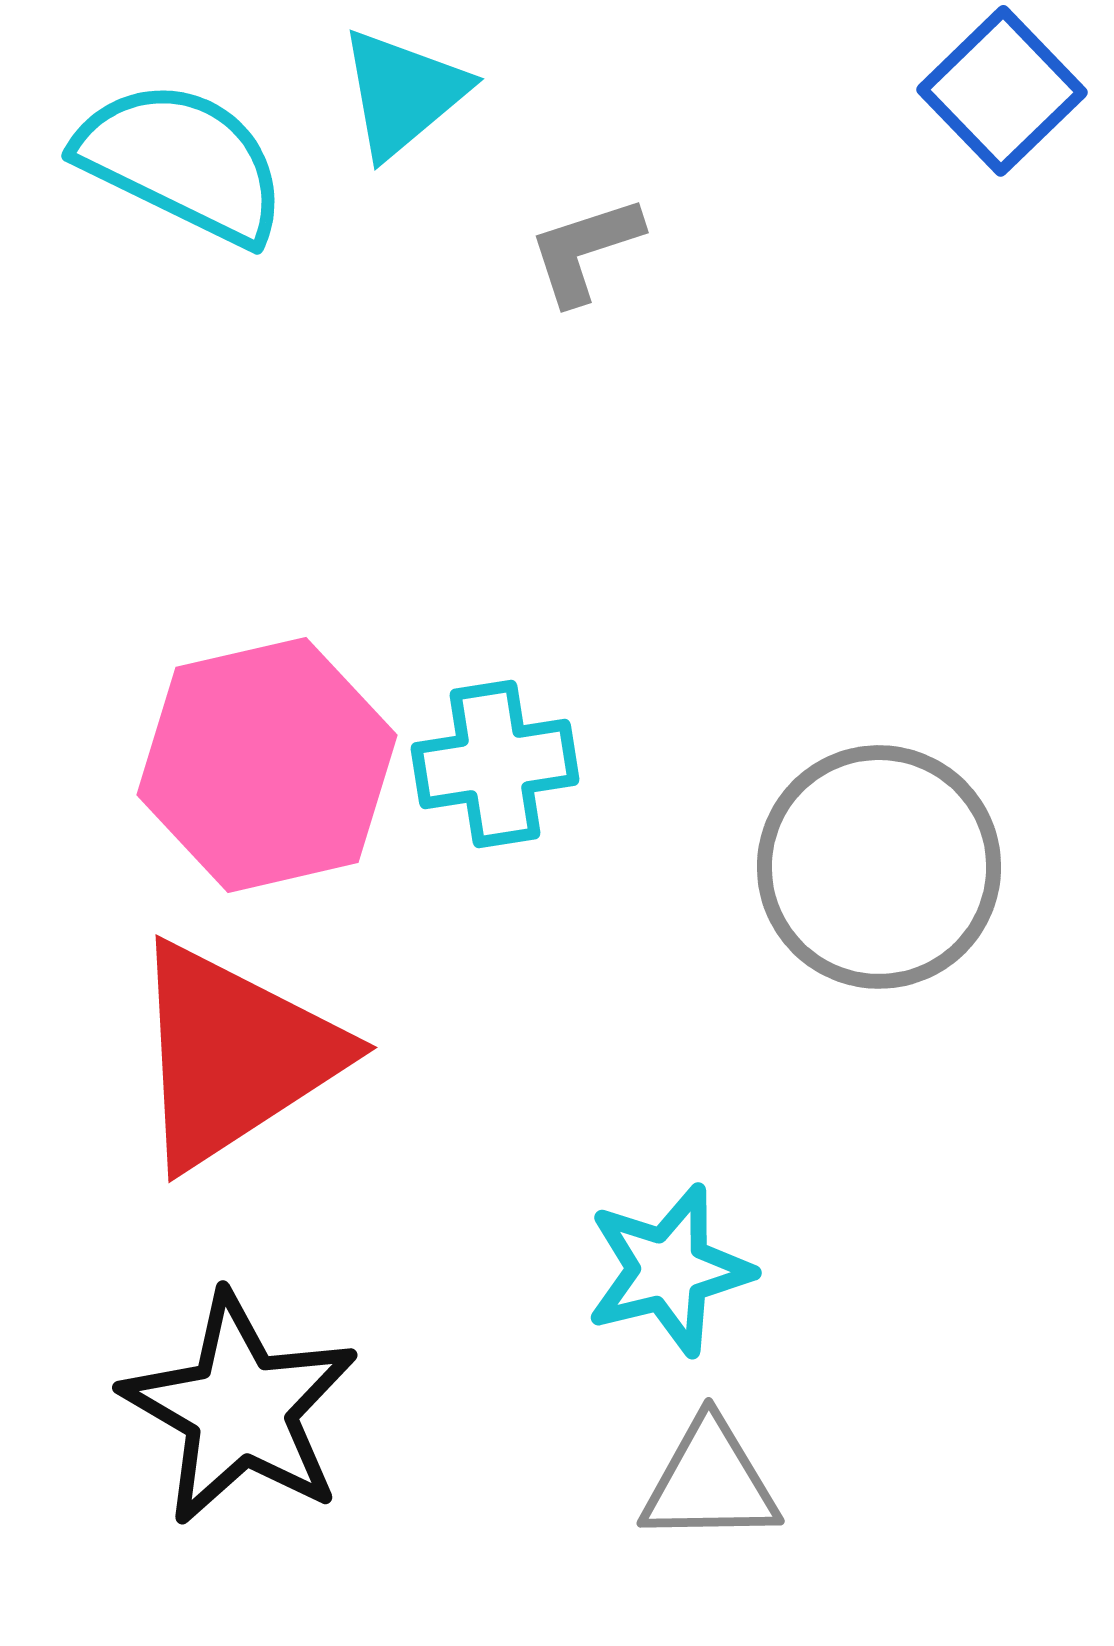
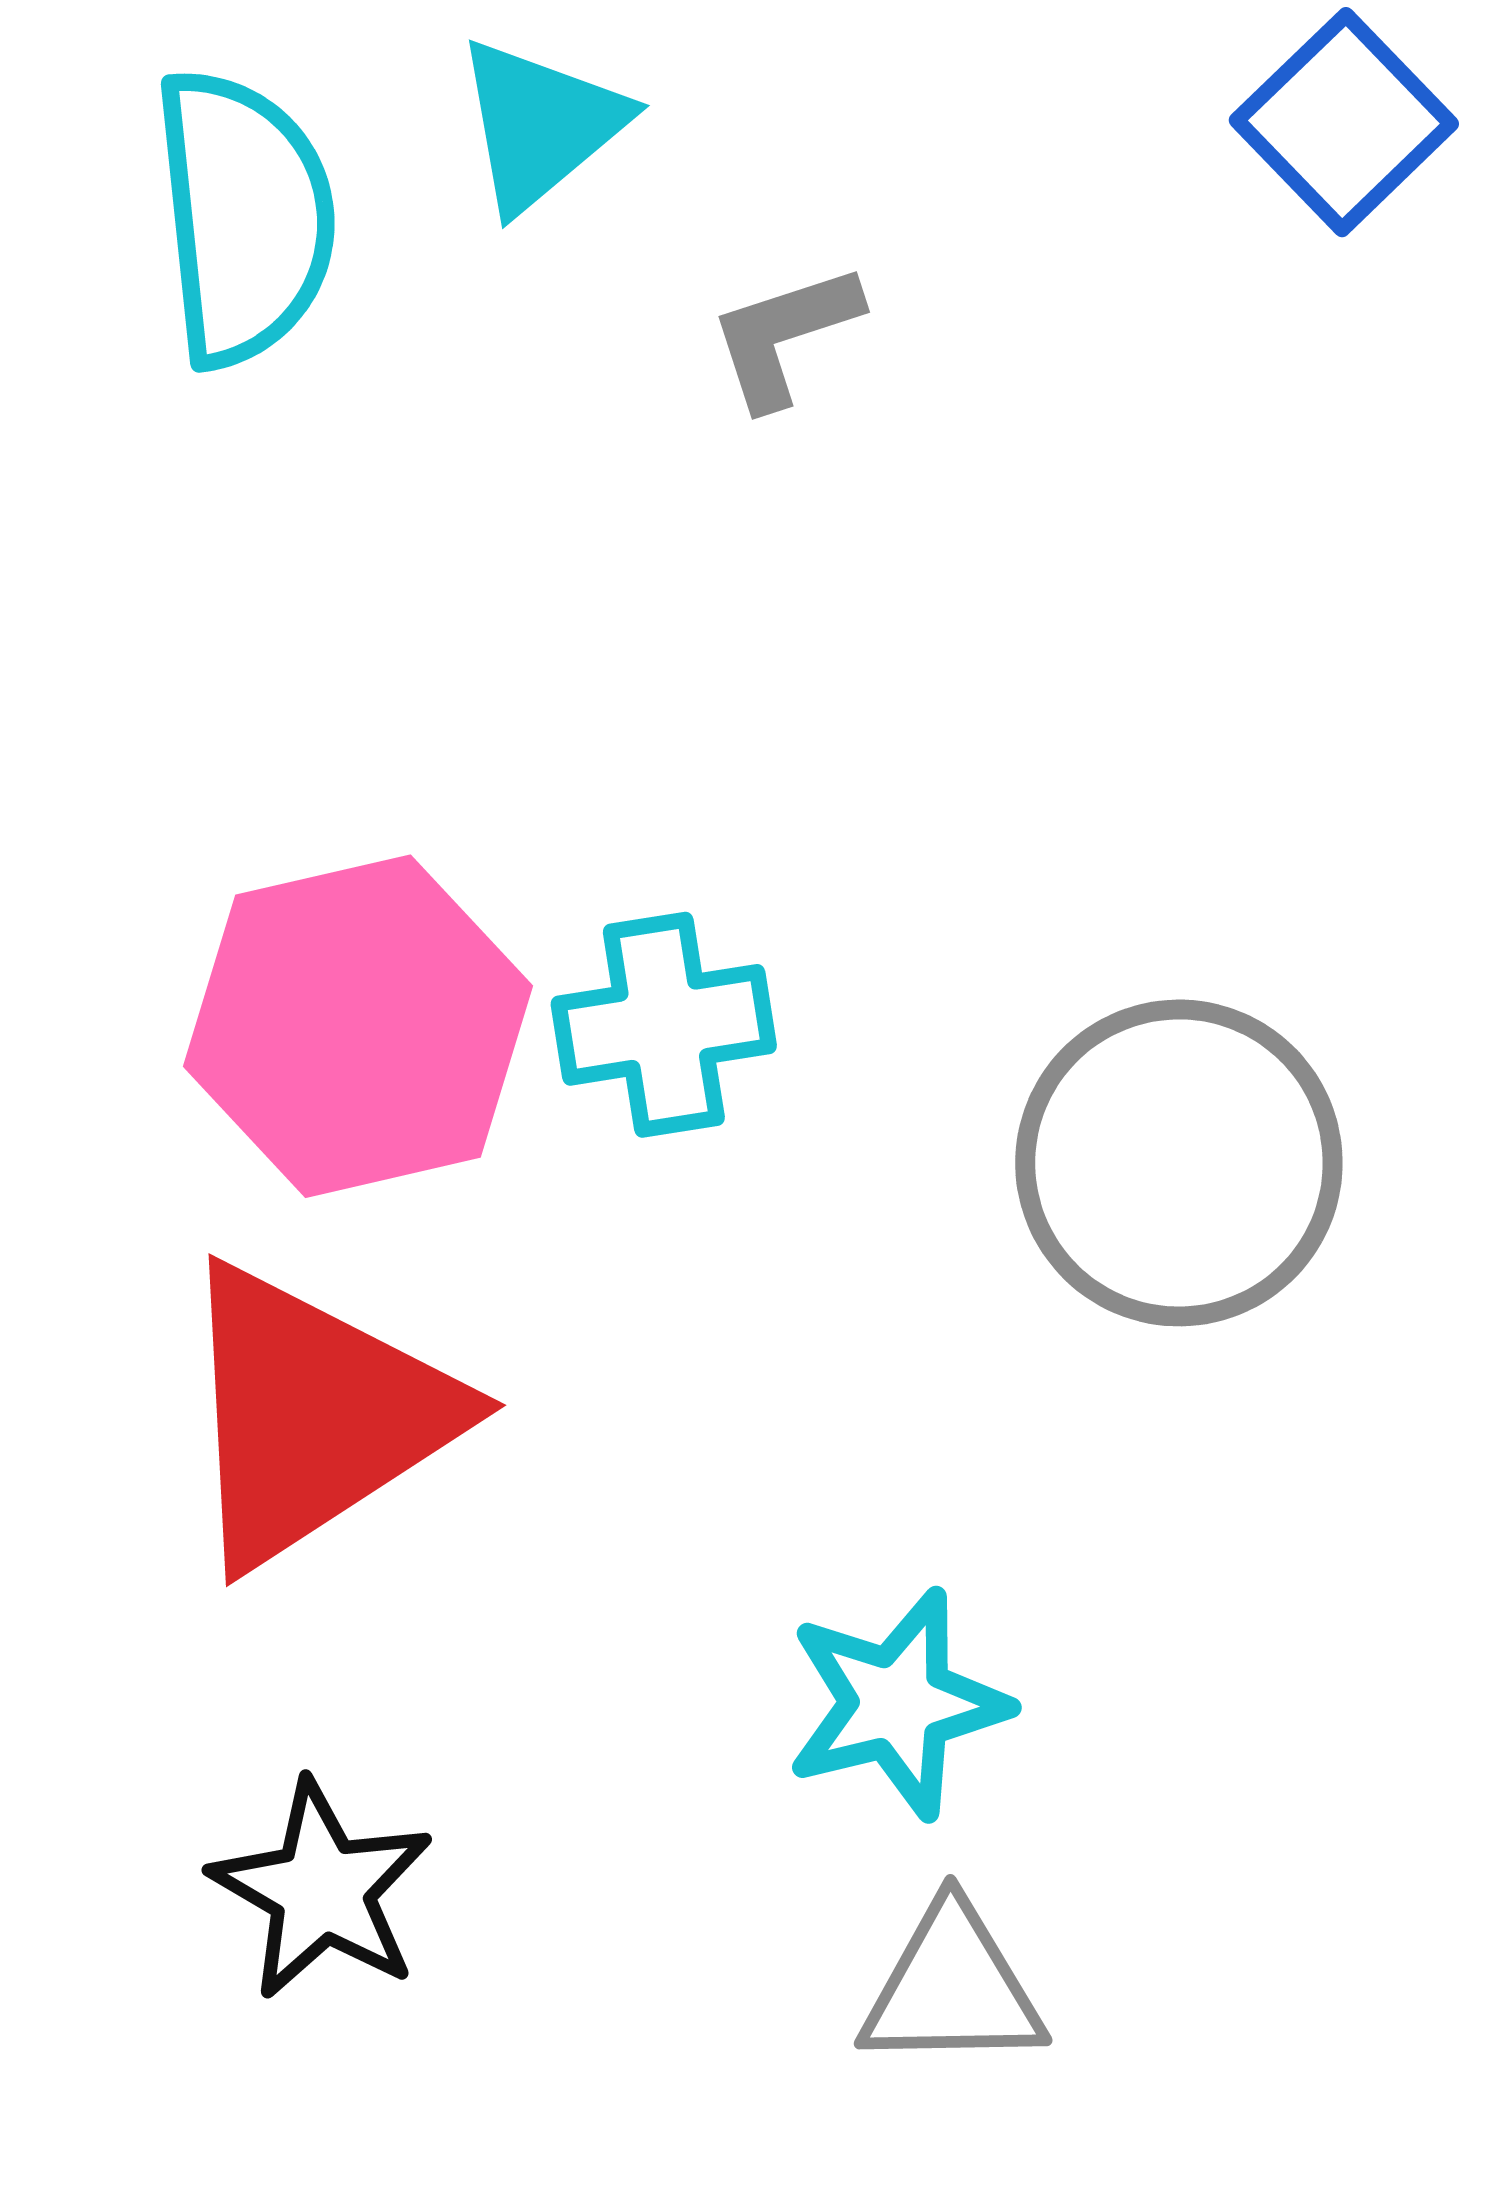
cyan semicircle: (182, 162) -> (244, 217), turned 58
black star: (240, 1409) -> (322, 1890), size x0.7

